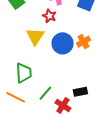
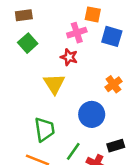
blue circle: (63, 43) -> (92, 114), moved

